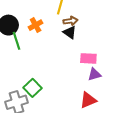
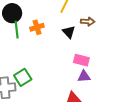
brown arrow: (70, 21) -> (88, 22), moved
orange cross: (36, 25) -> (37, 27), moved

